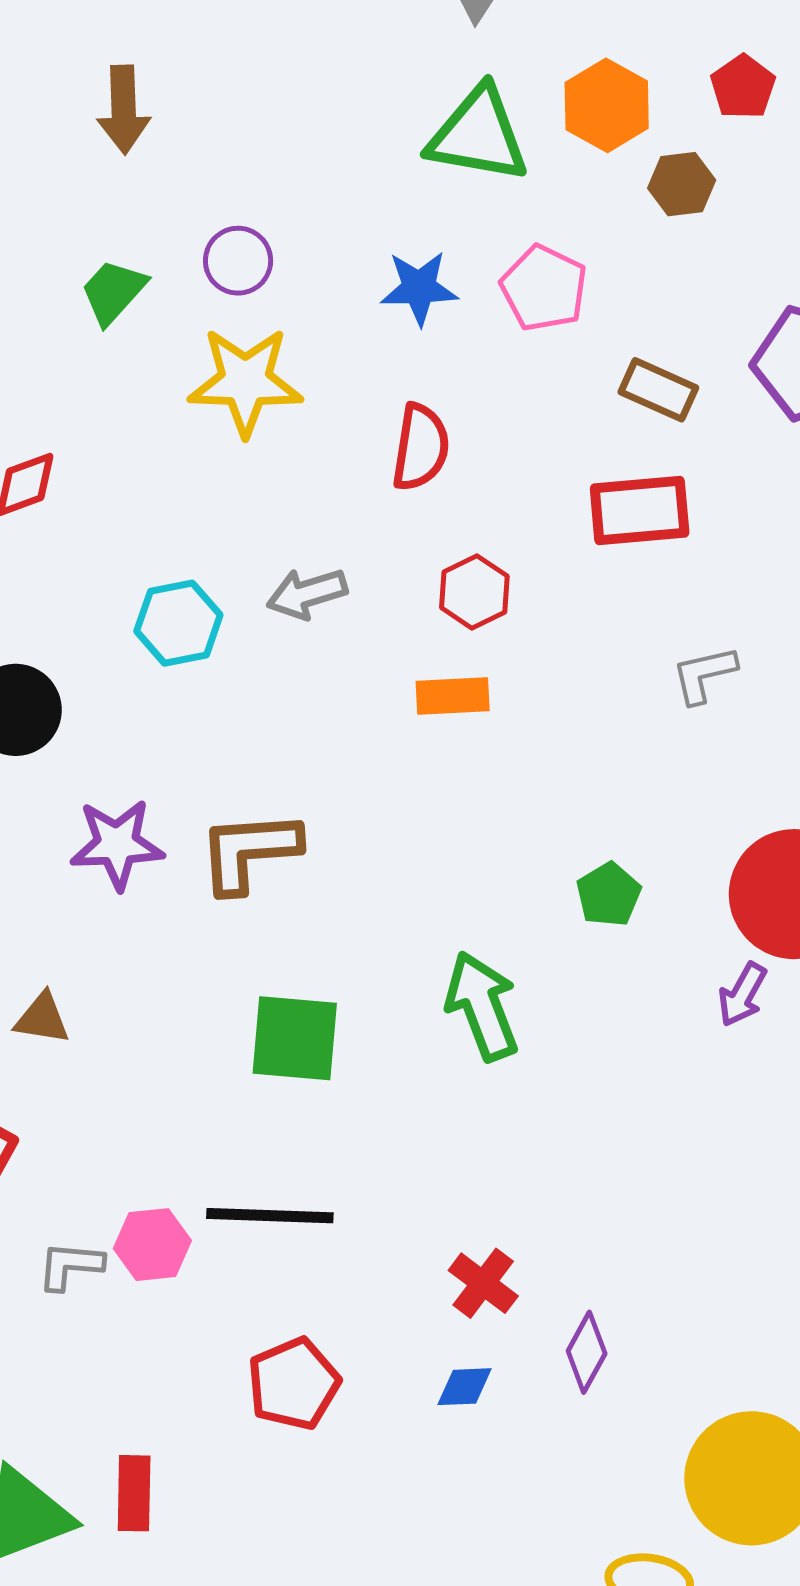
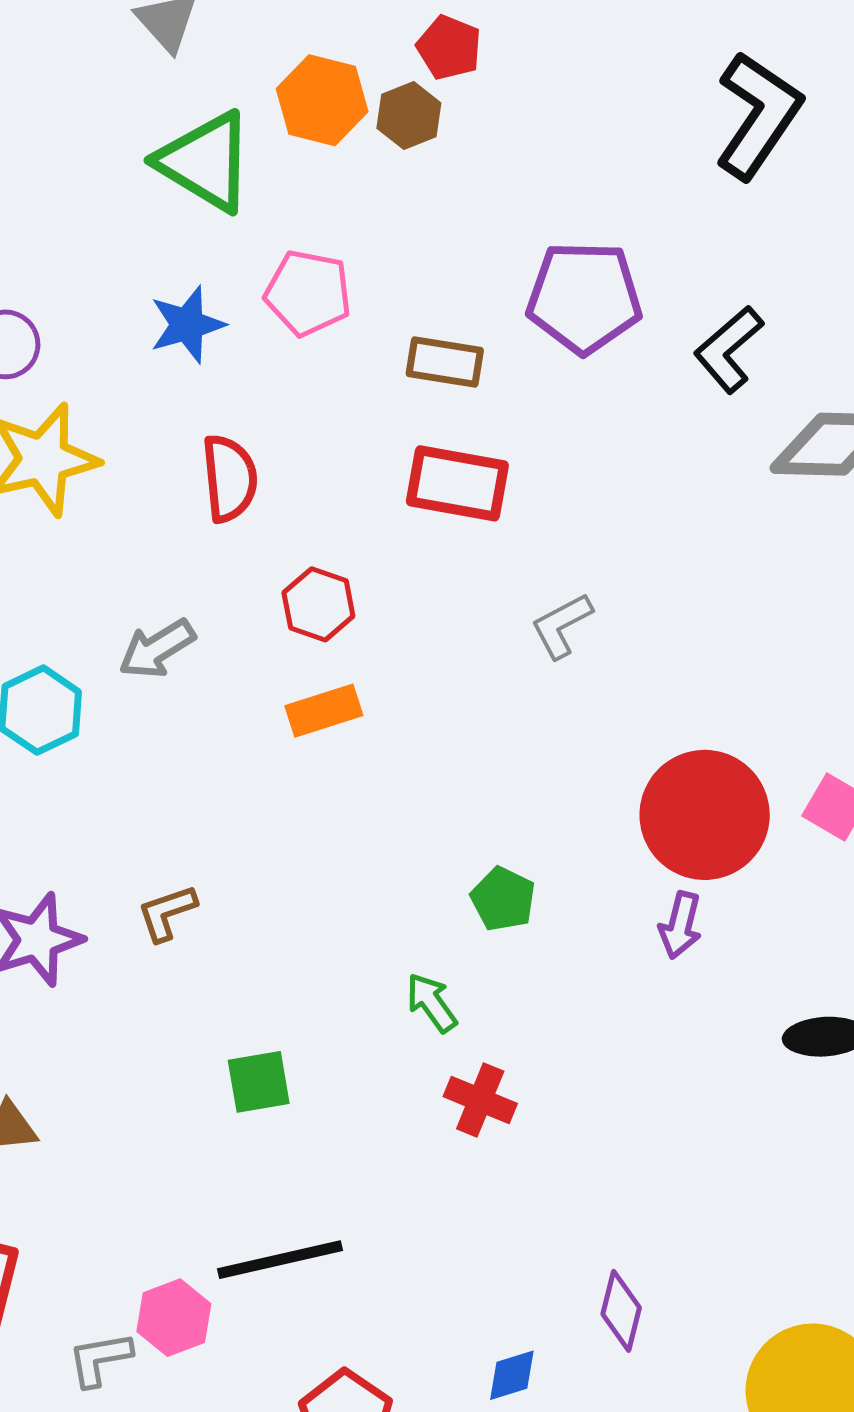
green triangle: (478, 135) -> (205, 162), turned 36
brown hexagon: (682, 184) -> (409, 116), moved
red rectangle: (640, 510) -> (457, 483), turned 30
brown L-shape: (249, 851) -> (167, 913), size x0.6
green pentagon: (609, 895) -> (503, 899), moved
green arrow: (482, 1006) -> (432, 1003), size x0.6
green square: (295, 1038) -> (259, 1082), size x0.7
red cross: (483, 1283) -> (480, 1100), moved

